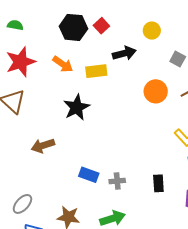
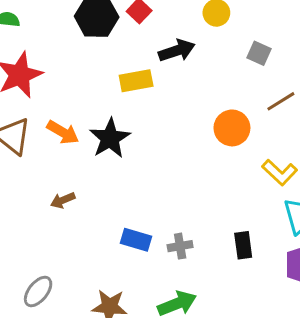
orange arrow: (63, 64) -> (63, 132), moved
orange circle: (156, 91) -> (232, 128), moved
brown arrow: (43, 146) -> (63, 200), size x0.7

